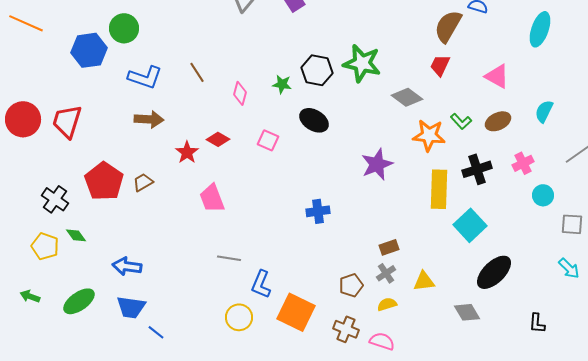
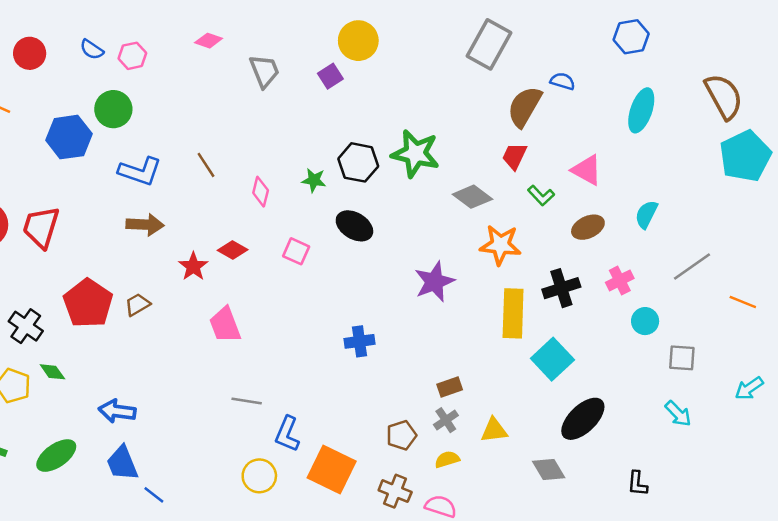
green L-shape: (461, 121) -> (541, 195), moved
blue trapezoid: (131, 307) -> (122, 463), turned 60

